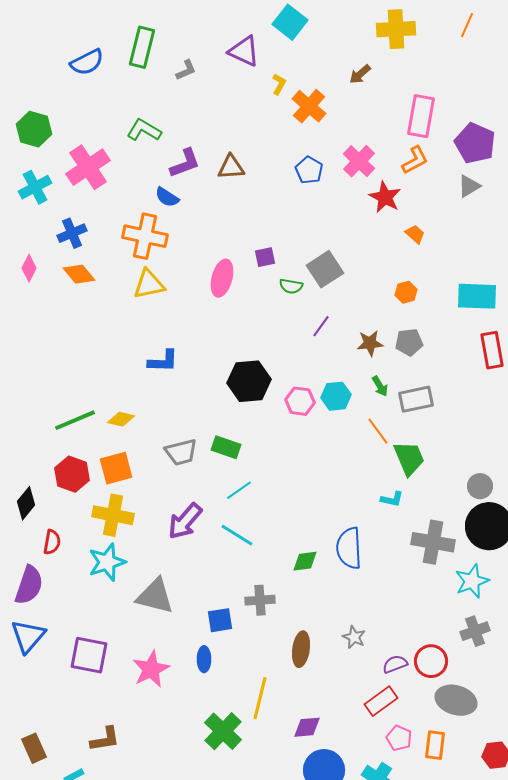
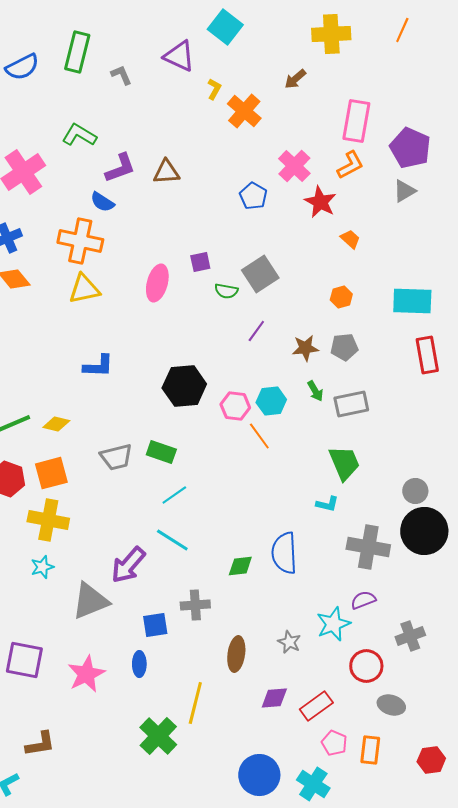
gray L-shape: (186, 70) -> (121, 75), turned -90
blue pentagon: (309, 170) -> (253, 196), moved
orange line: (378, 431) -> (259, 436), moved
purple arrow: (185, 521) -> (128, 565), moved
cyan star: (107, 562) -> (42, 567), size x0.6
cyan star: (472, 581) -> (333, 624), moved
gray triangle: (155, 596) -> (90, 601), turned -36
purple semicircle: (395, 664) -> (363, 600), moved
gray ellipse: (456, 700) -> (391, 705), size x0.7
purple diamond: (307, 727) -> (274, 698), moved

